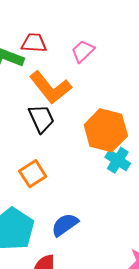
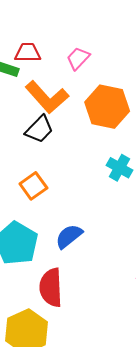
black trapezoid: (41, 119) -> (39, 129), turned 72
orange hexagon: (106, 130) -> (107, 107), moved

